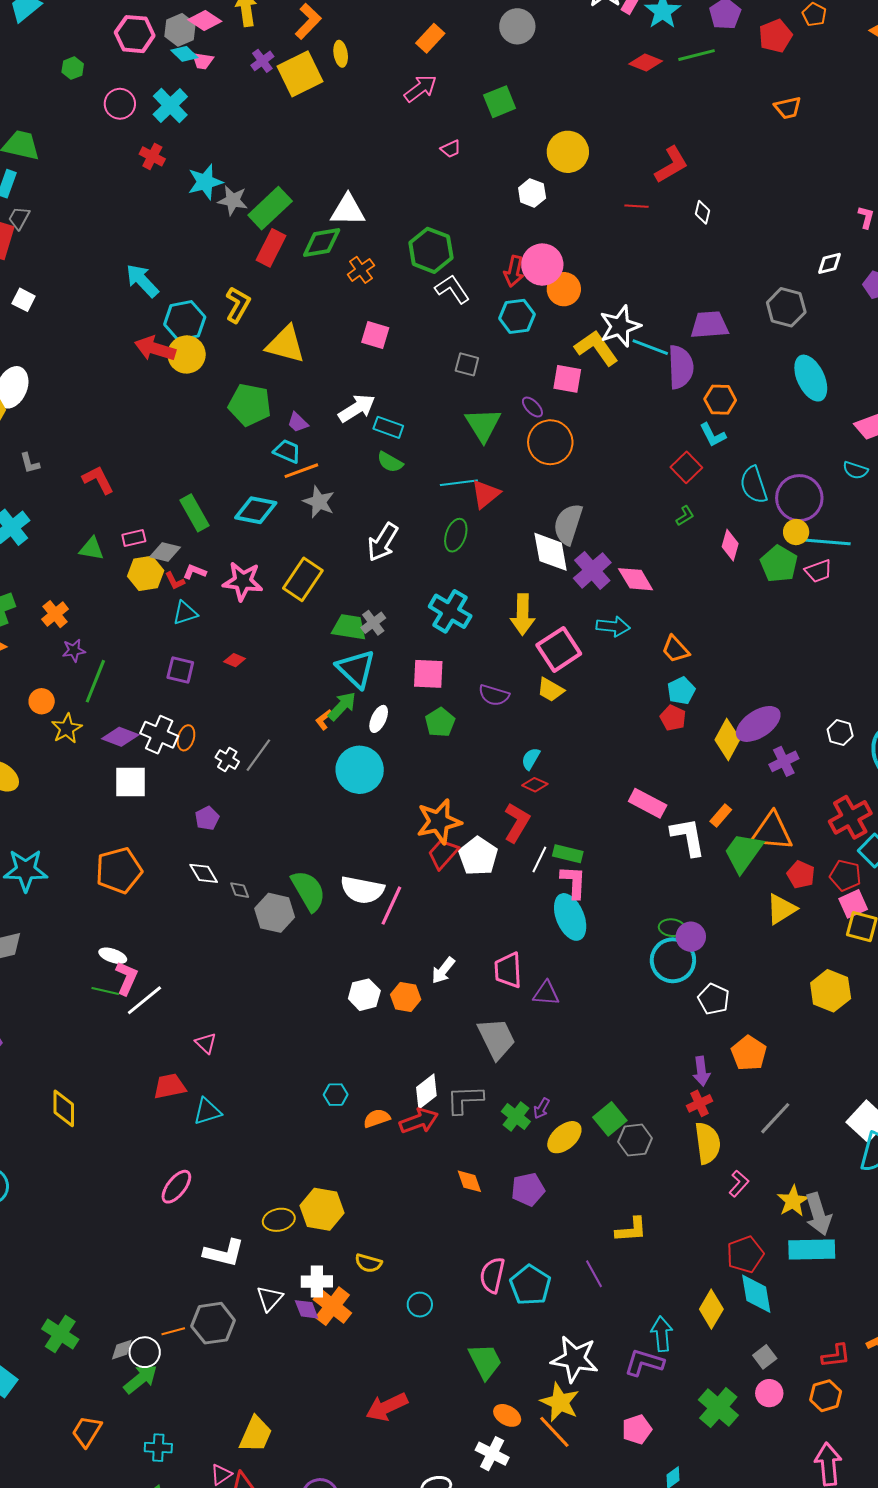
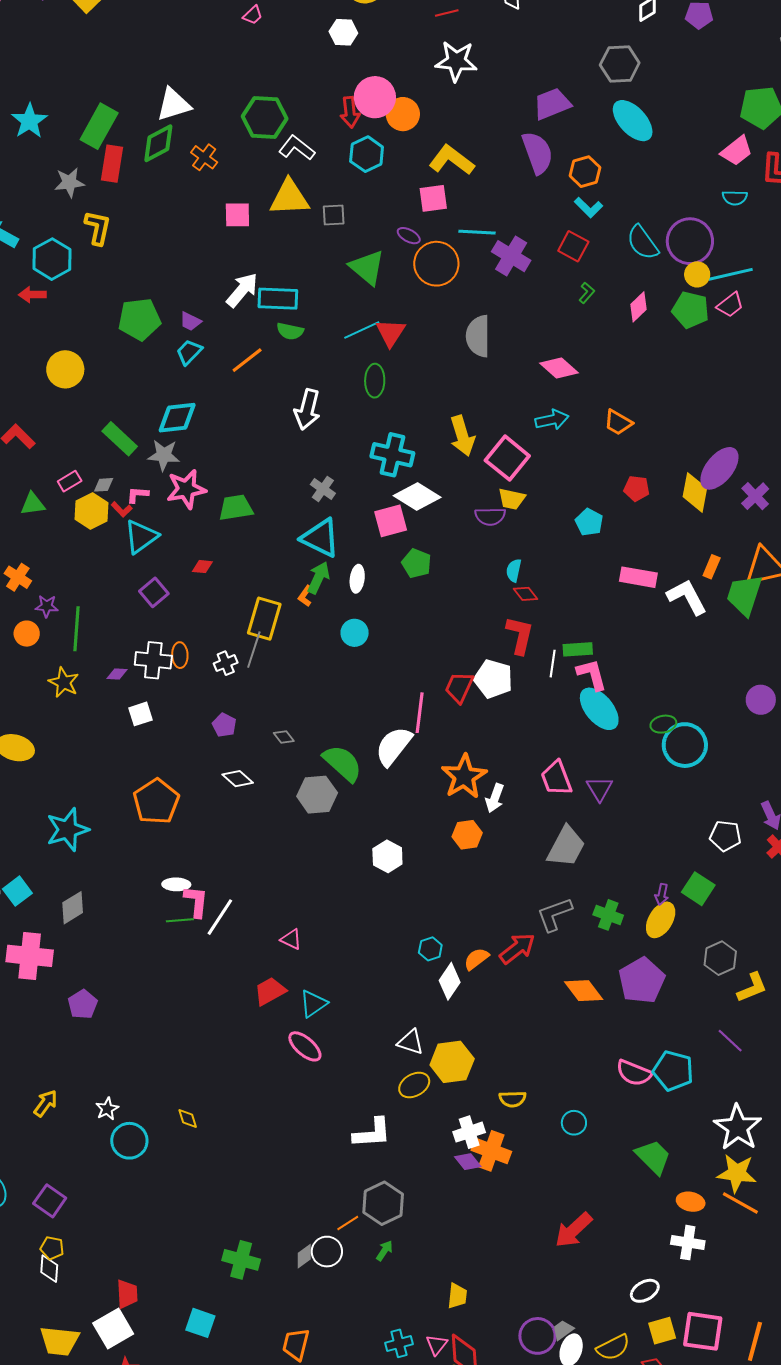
gray star: (233, 200) -> (69, 182), moved
white star: (620, 326) -> (456, 61), moved, turned -30
yellow triangle: (285, 344) -> (289, 198), moved
cyan line: (650, 347) -> (477, 232), moved
red arrow: (155, 349) -> (32, 295), size x0.7
yellow circle: (187, 354) -> (65, 369), moved
cyan ellipse: (811, 378) -> (633, 121), moved
cyan rectangle: (388, 427) -> (278, 299), size x1.4
cyan trapezoid: (287, 451) -> (189, 352), turned -52
orange line: (301, 471) -> (247, 360), moved
gray star: (319, 502) -> (164, 455), moved
pink diamond: (730, 545) -> (639, 307), turned 48
gray diamond: (165, 552) -> (104, 485), size x0.7
white diamond: (551, 552) -> (417, 496), moved, turned -30
purple cross: (592, 570) -> (511, 256), moved
yellow rectangle: (303, 579) -> (264, 619), moved
cyan triangle: (185, 613) -> (141, 537), size x1.4
green trapezoid: (349, 627) -> (236, 508), moved
purple star: (74, 650) -> (47, 606), turned 30
purple square: (180, 670) -> (154, 592), turned -36
cyan pentagon: (681, 691) -> (589, 522), moved
purple semicircle: (494, 695) -> (490, 516), moved
orange circle: (42, 701) -> (27, 634), moved
purple diamond: (120, 737) -> (117, 674), size x0.6
white cross: (227, 759) -> (226, 663), turned -35
cyan circle: (360, 770) -> (355, 633), size x0.6
white square: (131, 782) -> (140, 714), size x0.7
red diamond: (535, 785) -> (526, 594), turned 45
orange star: (439, 822) -> (464, 777), moved
gray diamond: (240, 890) -> (284, 737), moved
white semicircle: (362, 890) -> (394, 746), turned 135
pink line: (391, 906) -> (420, 713), moved
green ellipse: (672, 928) -> (663, 724), moved
purple circle: (691, 937) -> (761, 700), moved
cyan circle: (673, 960) -> (685, 745), moved
purple triangle: (546, 993) -> (600, 789), turned -48
white hexagon: (364, 995) -> (387, 856), moved
white pentagon: (714, 999) -> (725, 836), moved
gray trapezoid: (497, 1038) -> (566, 847), turned 72
white diamond: (426, 1092) -> (450, 981), moved
yellow diamond: (64, 1108) -> (188, 1118), moved, size x0.6
purple arrow: (542, 1108) -> (662, 894), moved
gray hexagon: (635, 1140) -> (720, 958), moved
orange diamond: (469, 1181) -> (584, 991), size x1.4
pink ellipse: (176, 1187) -> (305, 1046), moved, turned -69
purple pentagon: (528, 1189) -> (642, 981), size x1.4
pink semicircle: (492, 1275) -> (634, 1073), turned -63
white triangle: (270, 1299) -> (410, 1042), moved, turned -36
white star: (575, 1359) -> (738, 1127), turned -30
green arrow: (141, 1379) -> (384, 1251), moved, size x0.6
yellow trapezoid: (256, 1434) -> (457, 1296), size x0.7
cyan cross: (158, 1448) -> (399, 1343), moved

